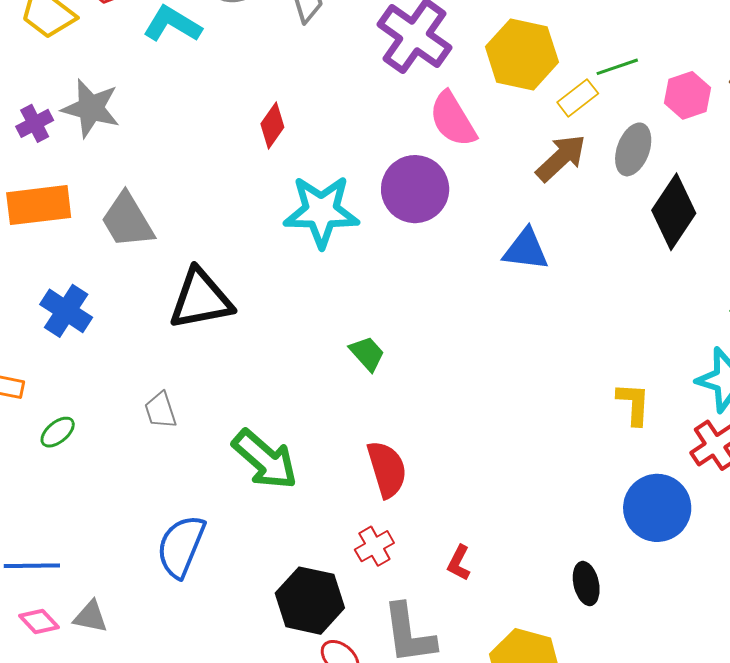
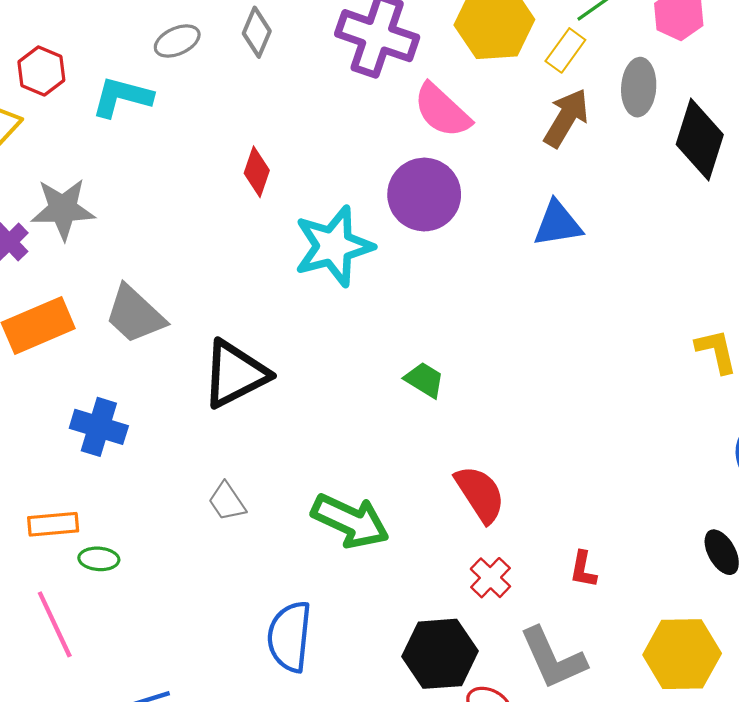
green ellipse: (58, 432) -> (99, 559), moved, turned 60

